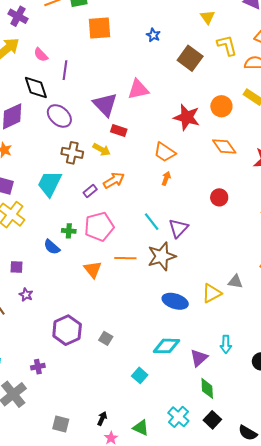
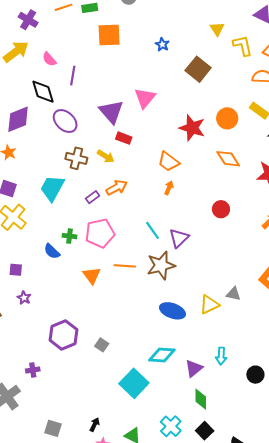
yellow L-shape: (227, 45) -> (243, 46), moved
pink triangle: (138, 89) -> (145, 98), turned -40
cyan square: (140, 375) -> (134, 383), size x1.8

